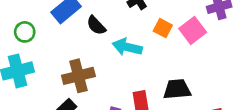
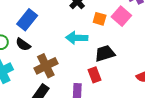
black semicircle: (96, 25) -> (23, 44), moved
black trapezoid: (177, 89) -> (105, 53), moved

